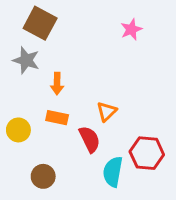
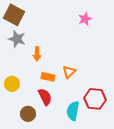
brown square: (40, 23) -> (14, 15), moved
orange rectangle: (57, 118) -> (48, 77), moved
red semicircle: (90, 139) -> (45, 97), moved

